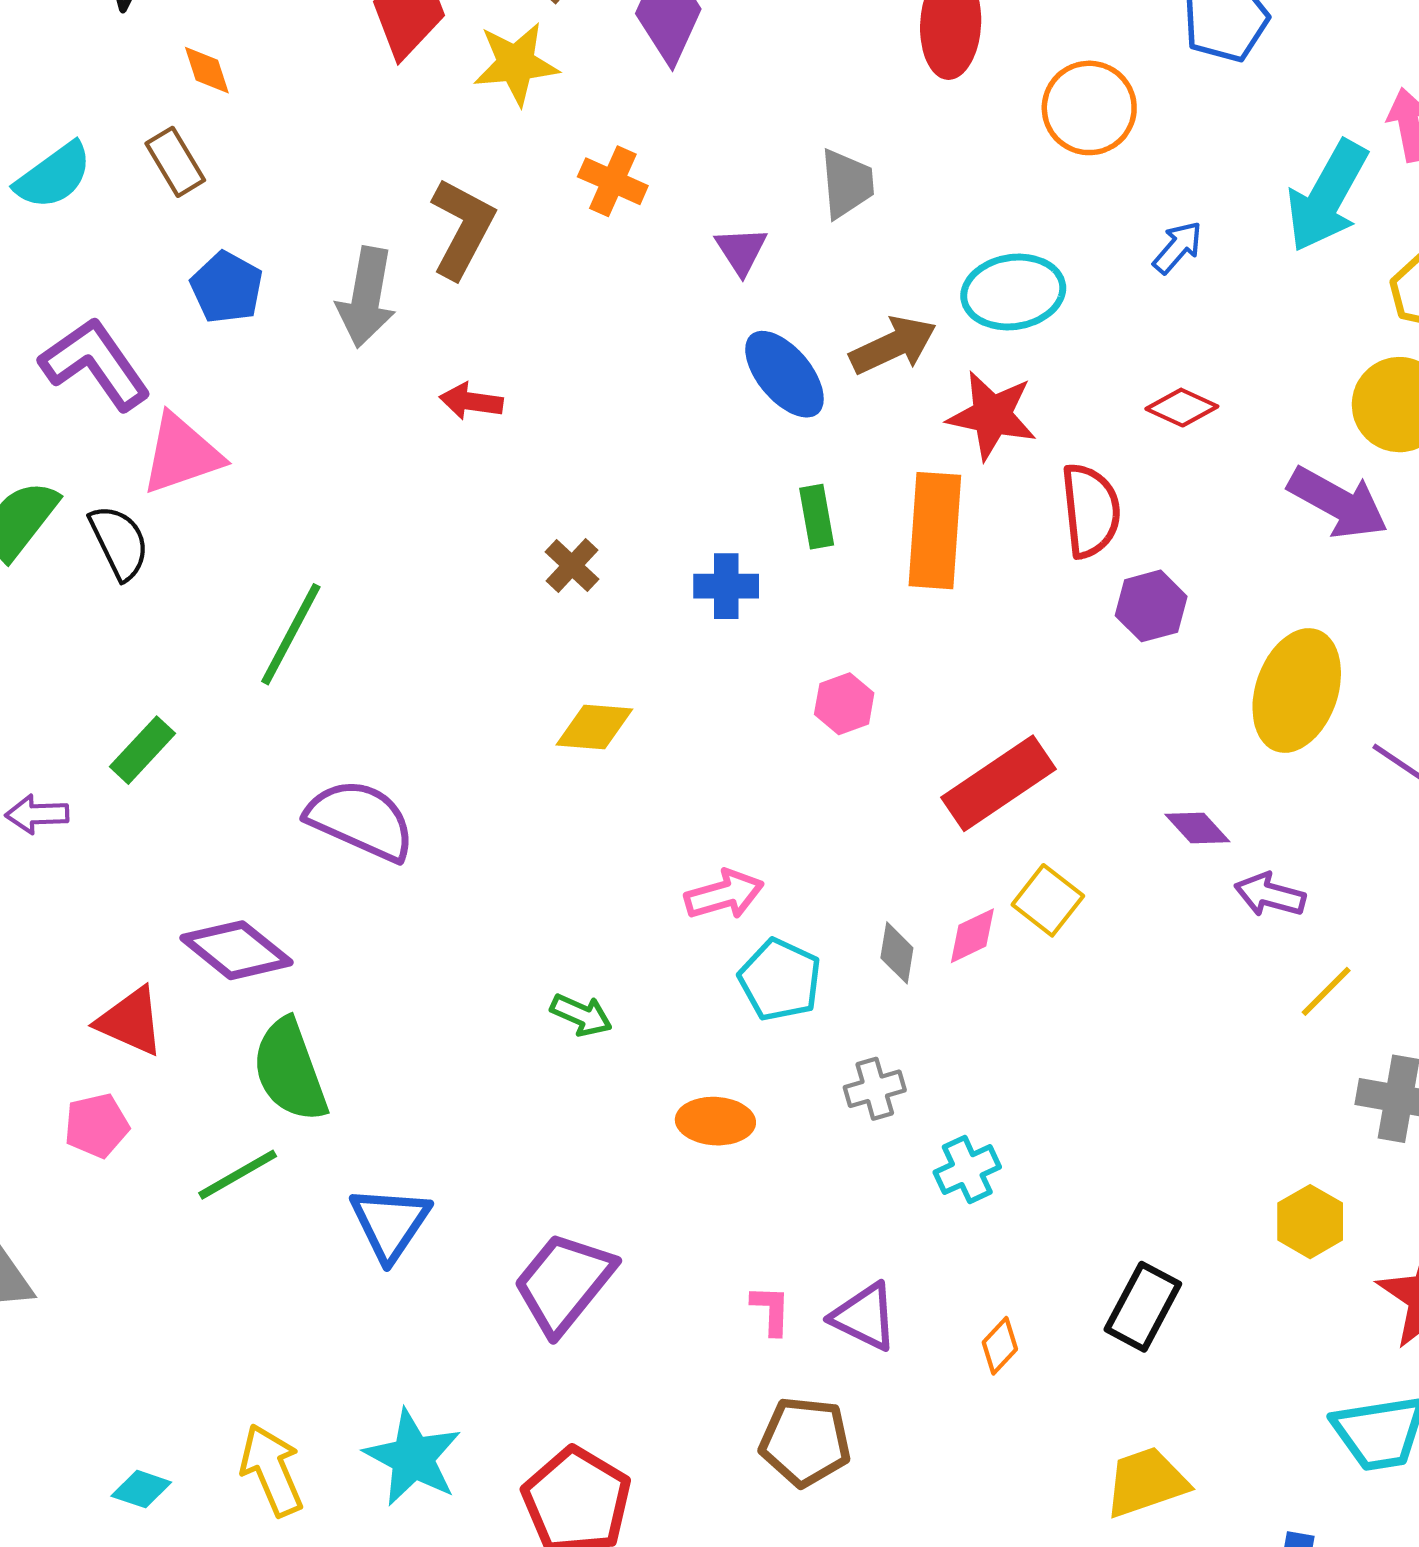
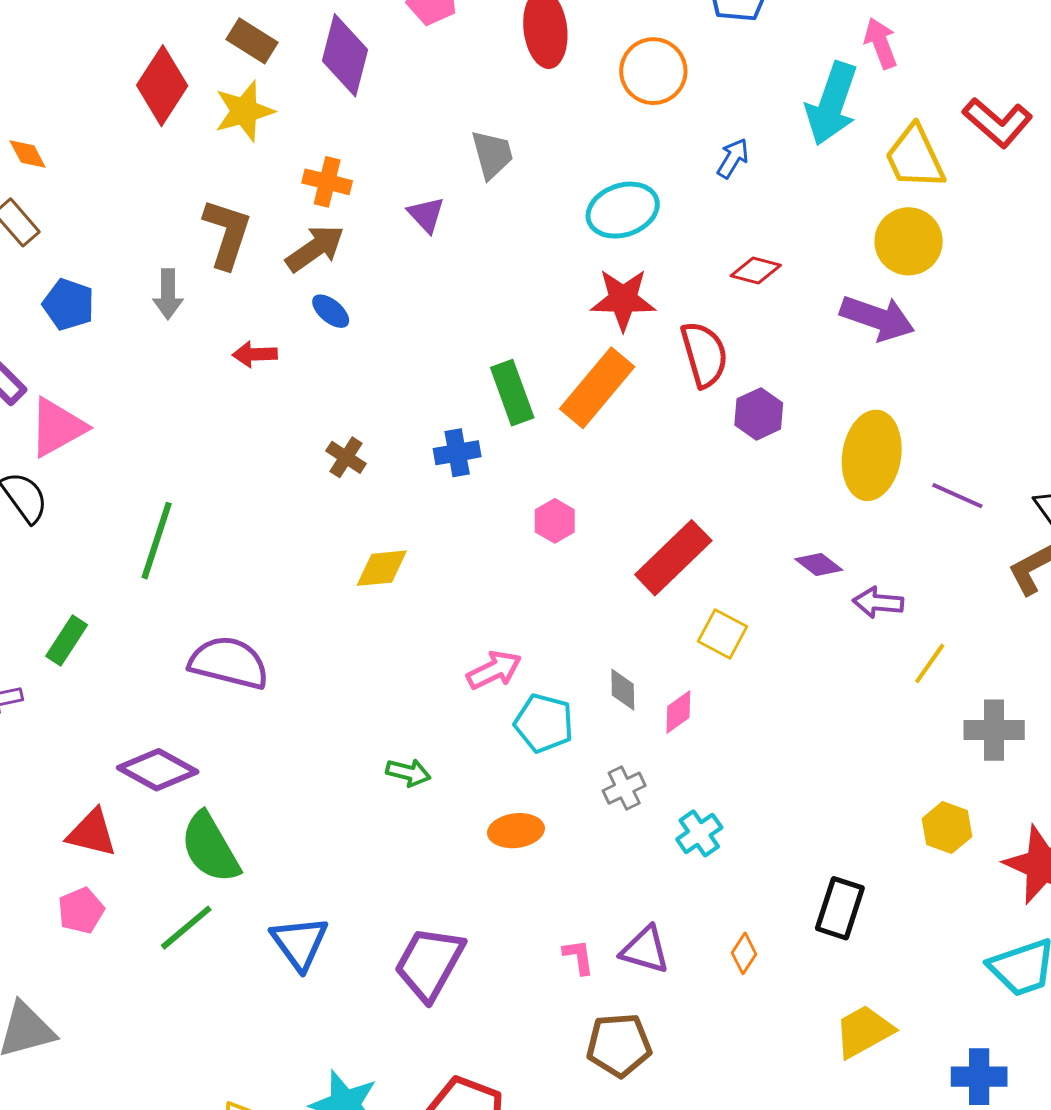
gray arrow: (366, 297) -> (168, 294), size x0.7
brown arrow: (893, 345) -> (315, 248), moved
blue ellipse: (784, 374) -> (331, 311), moved, size x0.6
green rectangle: (817, 517) -> (512, 393), size x1.4
orange rectangle: (935, 531) -> (597, 388), turned 46
pink diamond: (972, 936) -> (678, 712), moved

